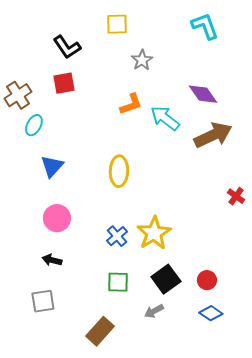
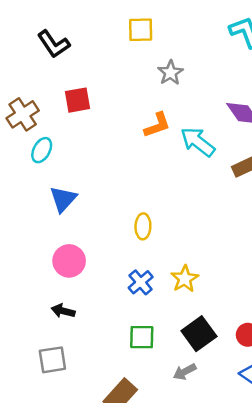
black L-shape: (67, 47) -> (54, 44), moved
yellow ellipse: (119, 171) -> (143, 226), moved, size x0.7
yellow star: (154, 233) -> (185, 279), size x0.7

